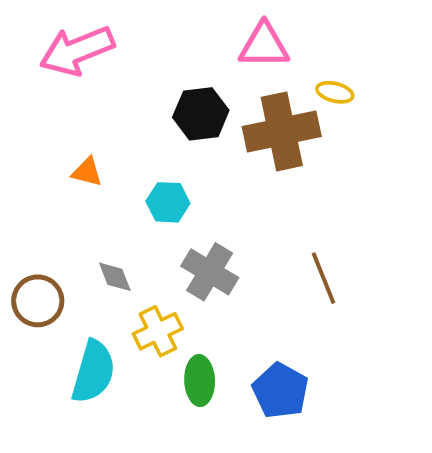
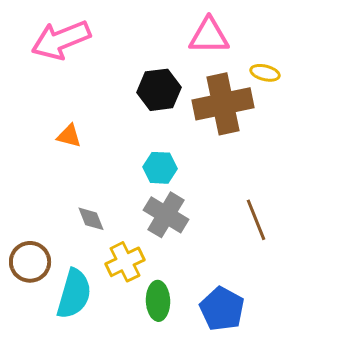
cyan hexagon: (168, 202) -> (160, 168), moved
brown circle: (38, 301) -> (30, 262), moved

